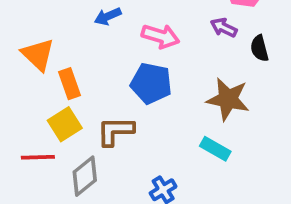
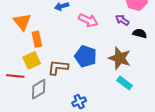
black semicircle: (259, 48) -> (140, 33), turned 112
blue pentagon: (151, 83) -> (86, 56), moved
cyan rectangle: (215, 149) -> (125, 83), moved

